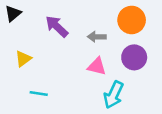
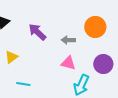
purple circle: (134, 57) -> (103, 64), moved

